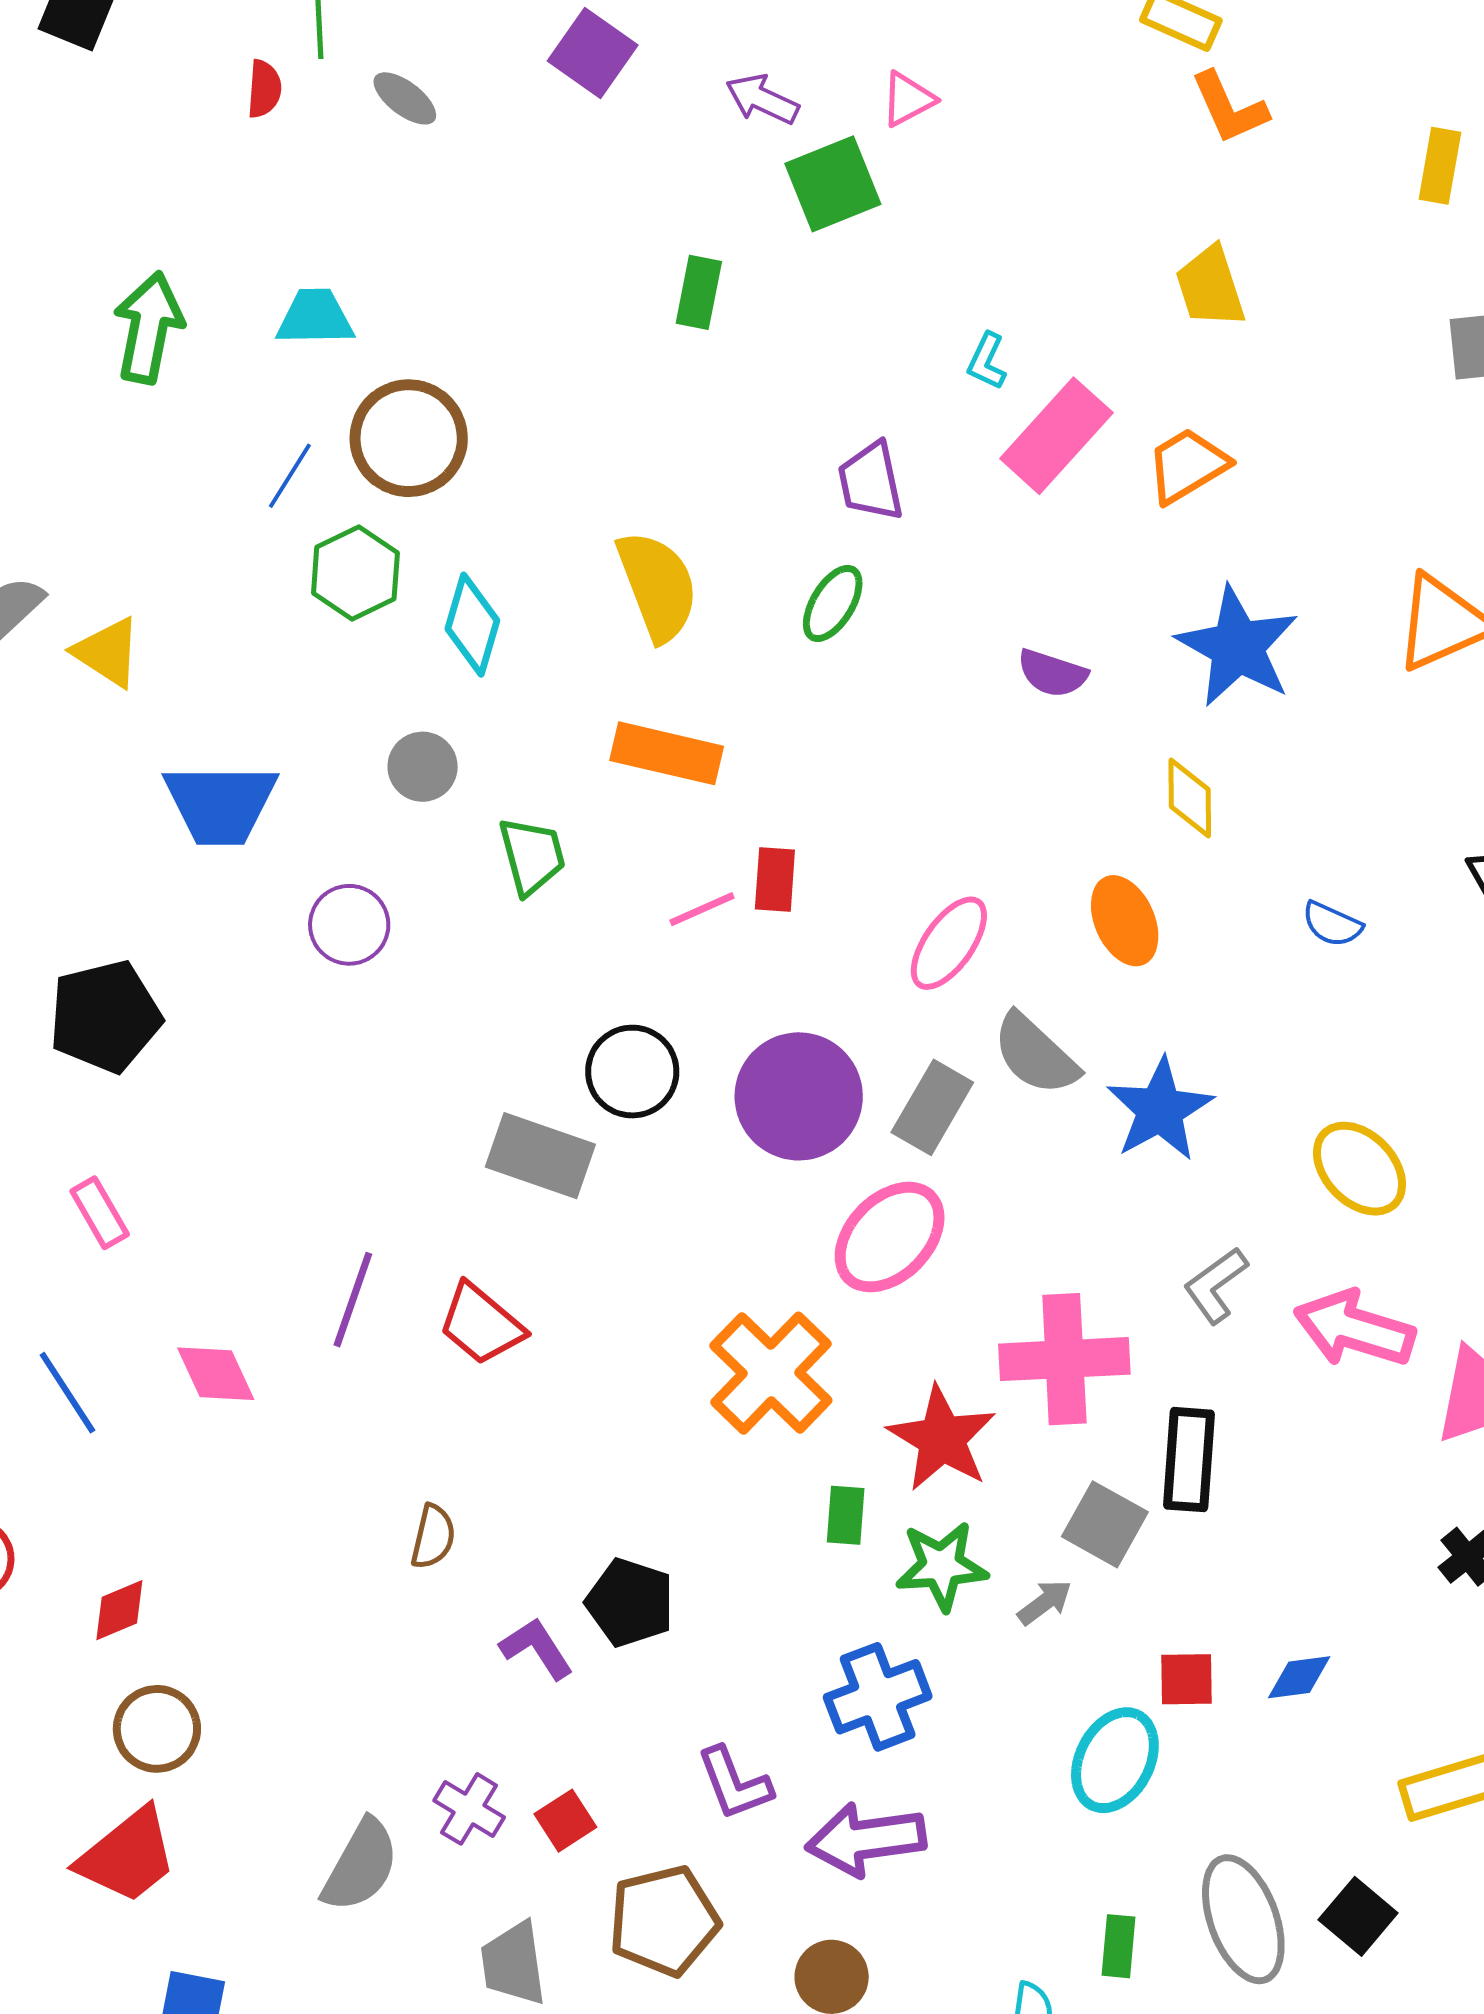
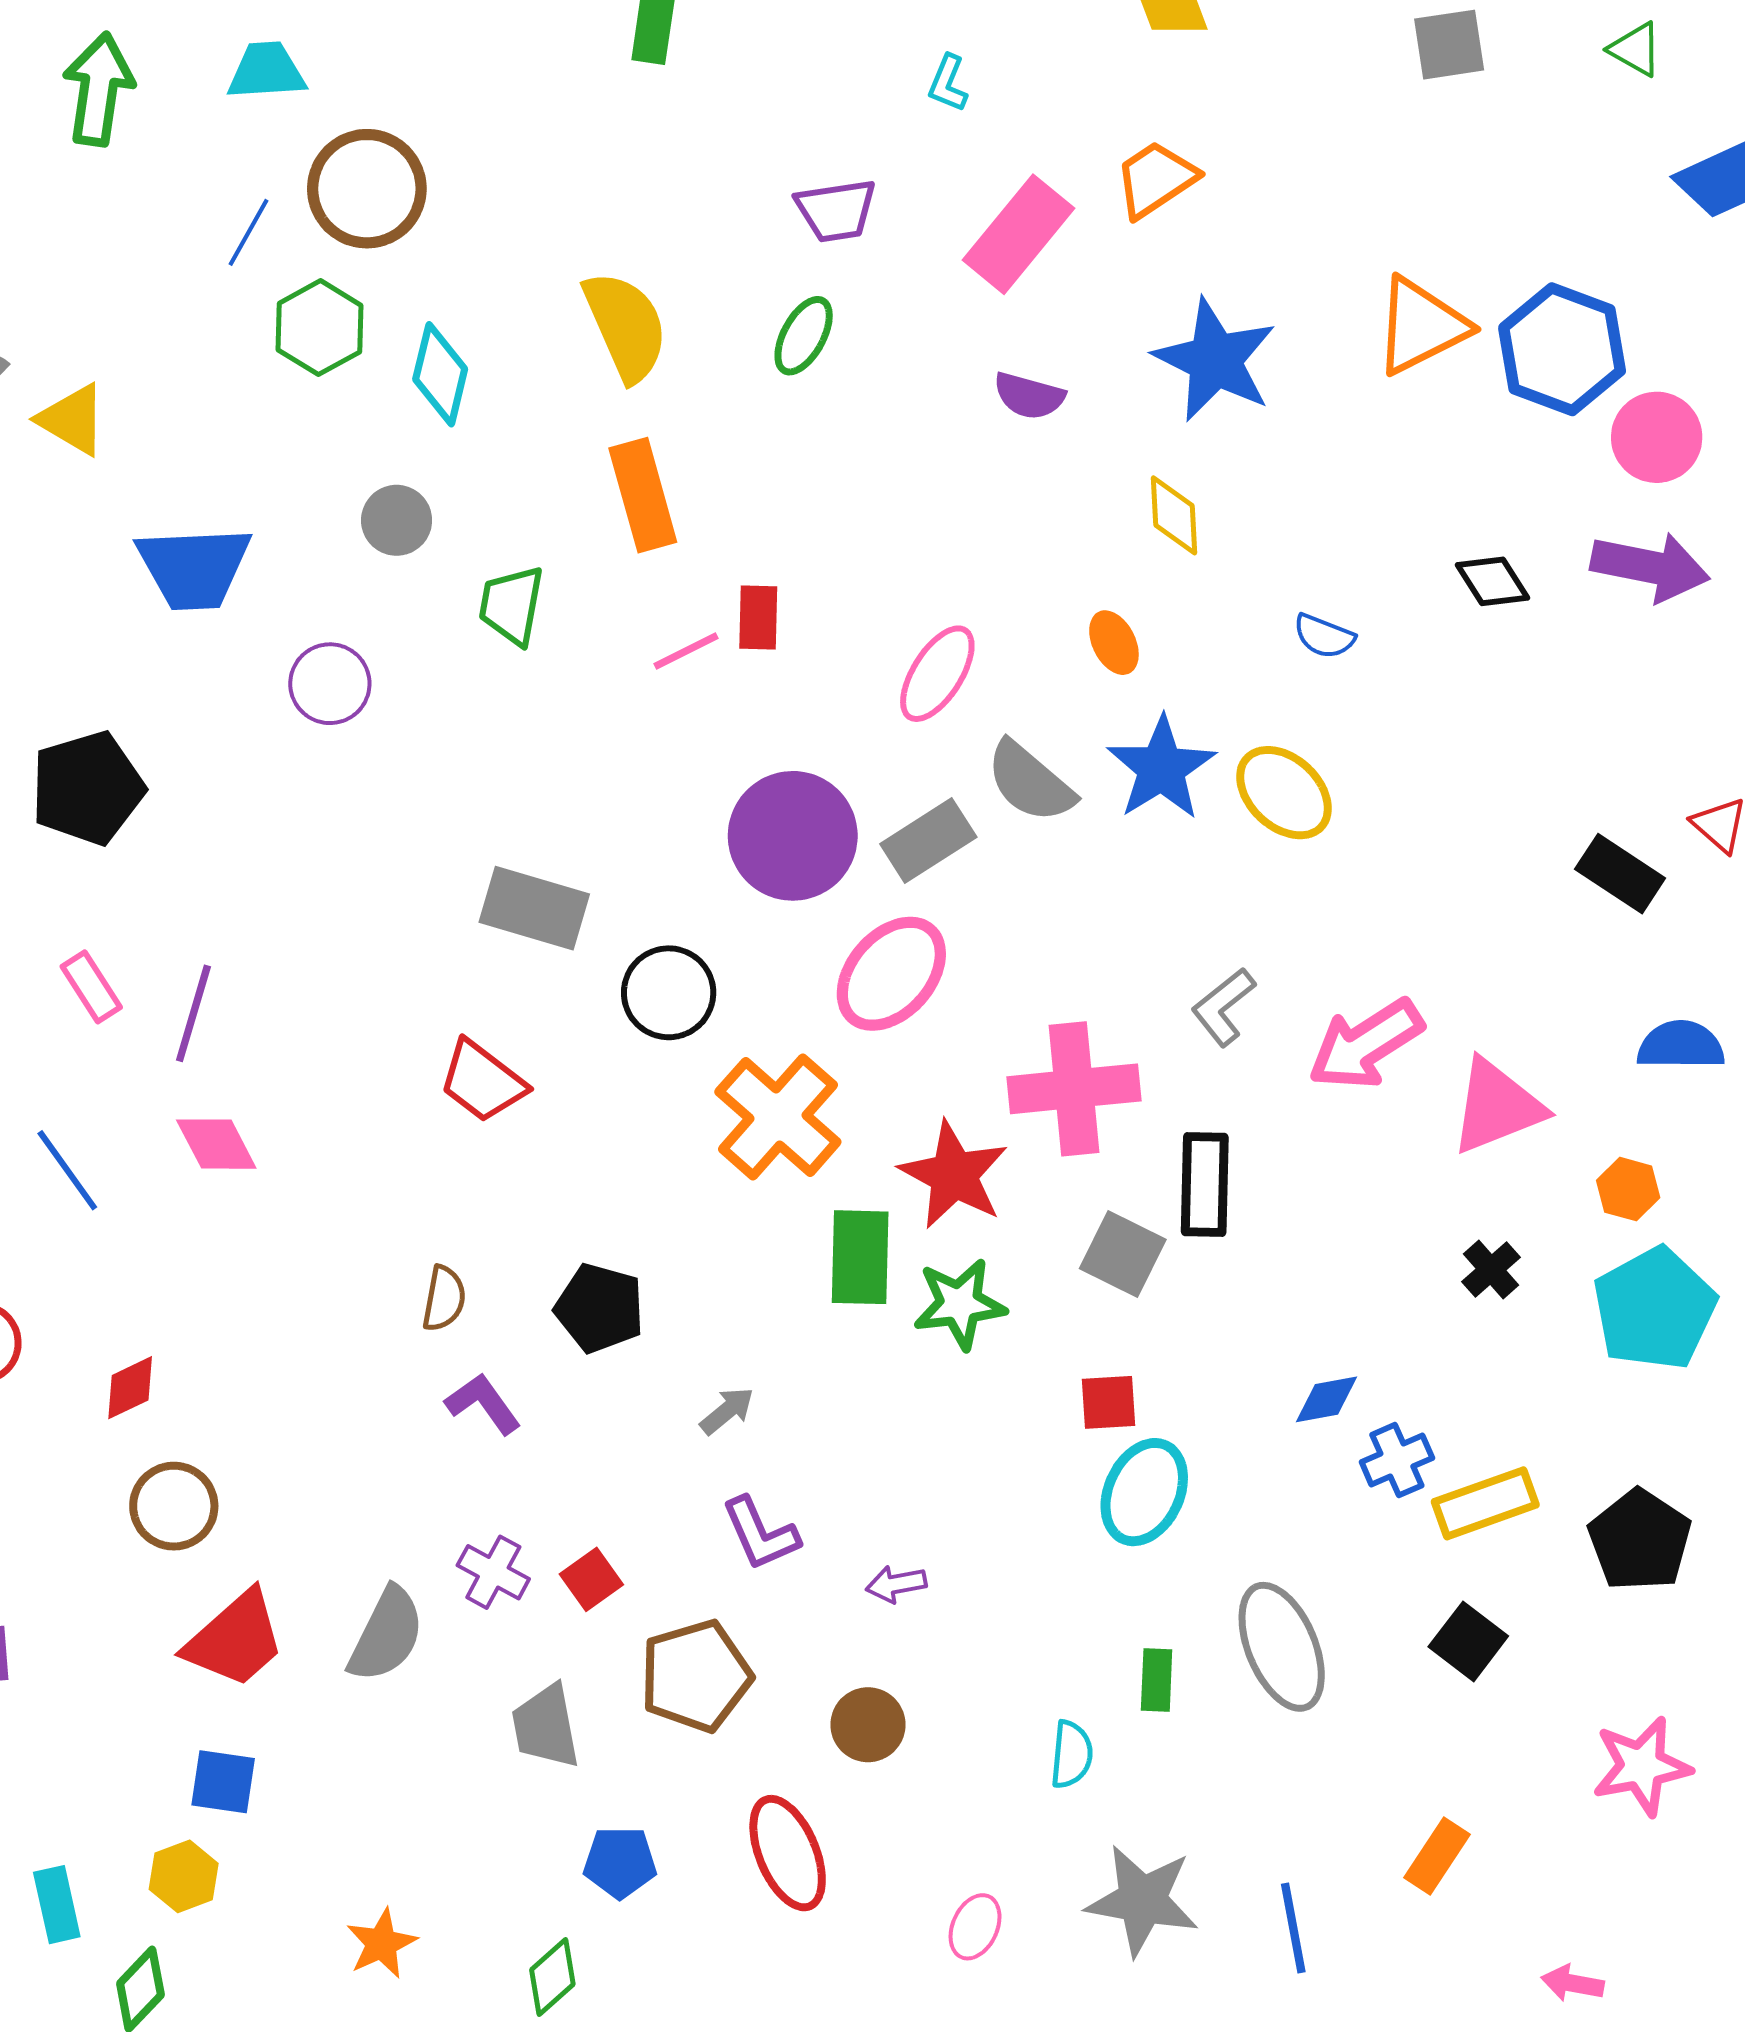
pink rectangle: (1056, 436) -> (1019, 234), moved
purple trapezoid: (871, 481) -> (836, 210), turned -84
orange rectangle: (667, 753) -> (643, 495), turned 64
green trapezoid: (532, 856) -> (512, 605), turned -152
orange ellipse: (1125, 921) -> (1114, 643), size x0.7
black circle: (632, 1072) -> (669, 993), moved
gray rectangle: (932, 1107) -> (928, 841), turned 30
blue star: (1160, 1110) -> (1161, 768), moved
yellow ellipse: (1360, 1169) -> (1284, 793), moved
purple line: (353, 1300) -> (193, 1013), moved
pink arrow: (1354, 1329) -> (1366, 1044), turned -47
green rectangle: (846, 1515) -> (860, 1257), size x1.6
black pentagon: (630, 1602) -> (600, 1308), moved
gray arrow: (1045, 1602) -> (727, 1411), moved
purple L-shape: (537, 1648) -> (483, 1404), moved
red square: (1186, 1679) -> (1108, 1402), moved
blue cross: (878, 1697) -> (1397, 1460), moved, size x0.7
purple arrow: (866, 1839) -> (896, 1584), size x0.5
red trapezoid: (128, 1856) -> (235, 1639), moved
black square: (1358, 1916) -> (1468, 1641), moved

